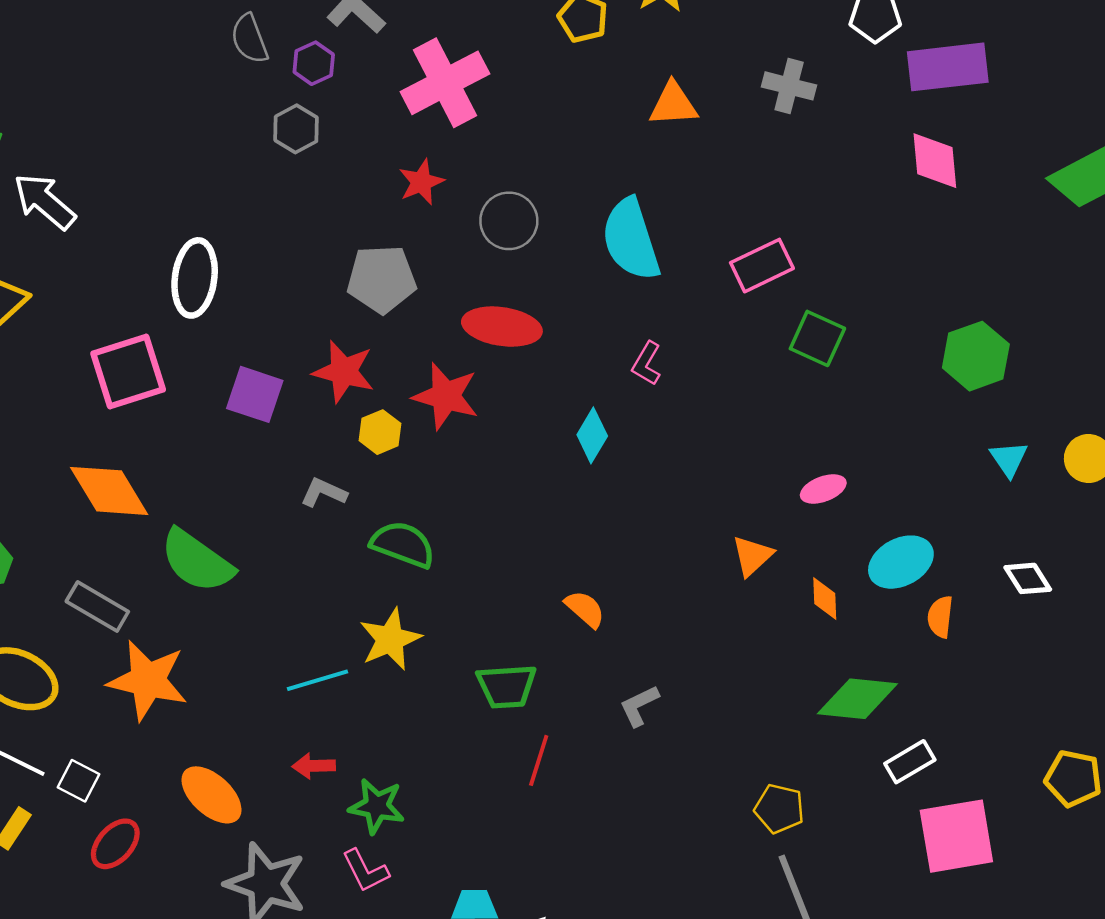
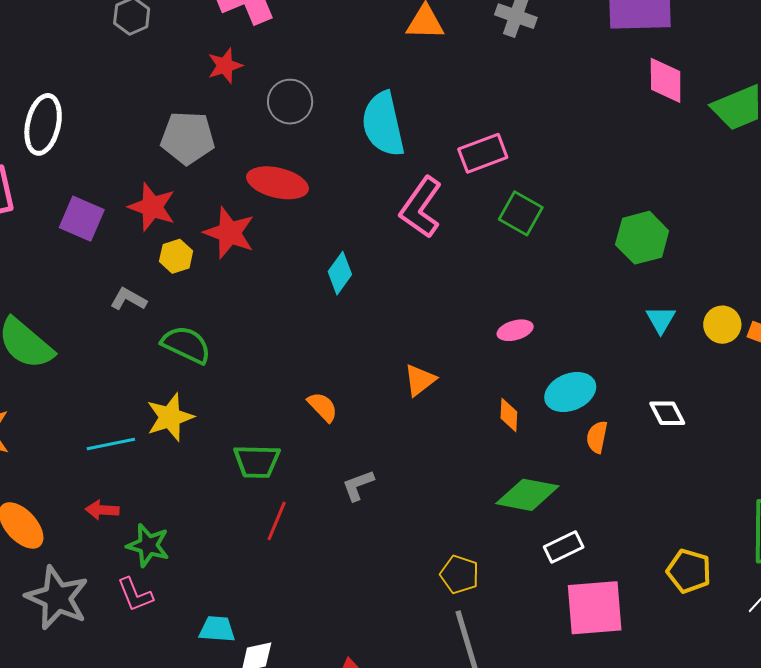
pink diamond: (935, 161) -> (666, 80), moved
pink L-shape: (647, 363) -> (421, 207), moved, size x1.8
orange triangle: (752, 556) -> (420, 380), moved

